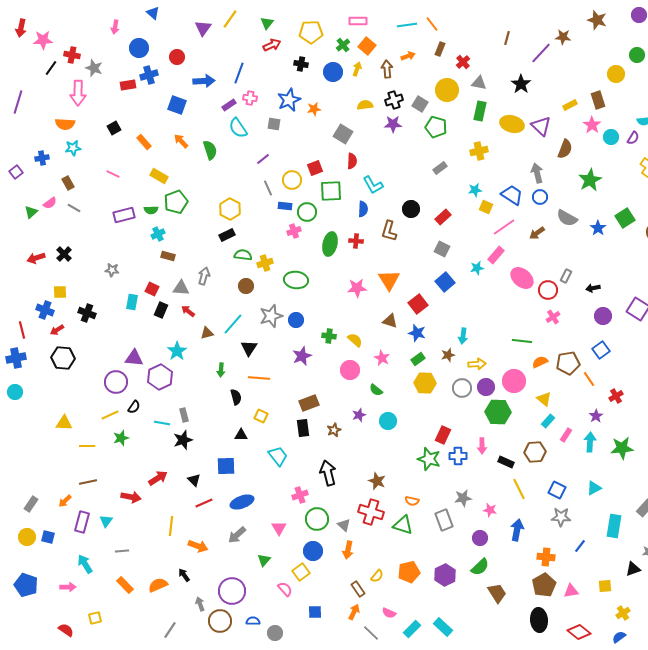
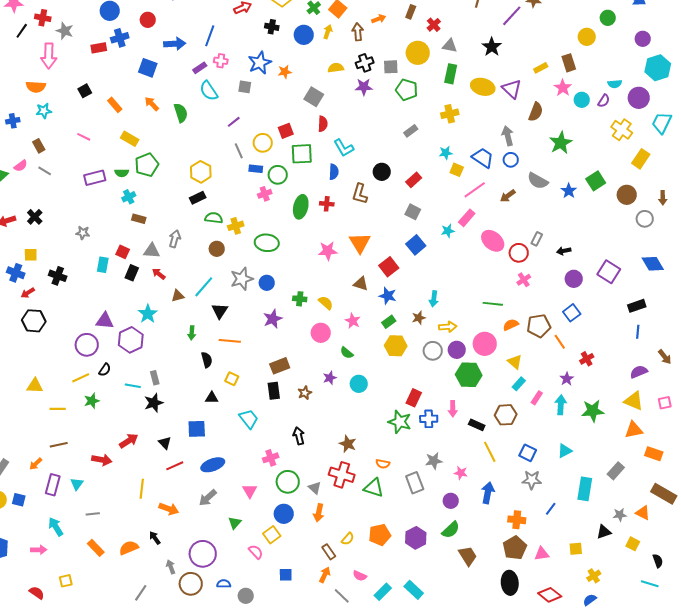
gray square: (420, 104) -> (391, 67), turned -35
black arrow: (328, 473) -> (299, 436), size x0.7

